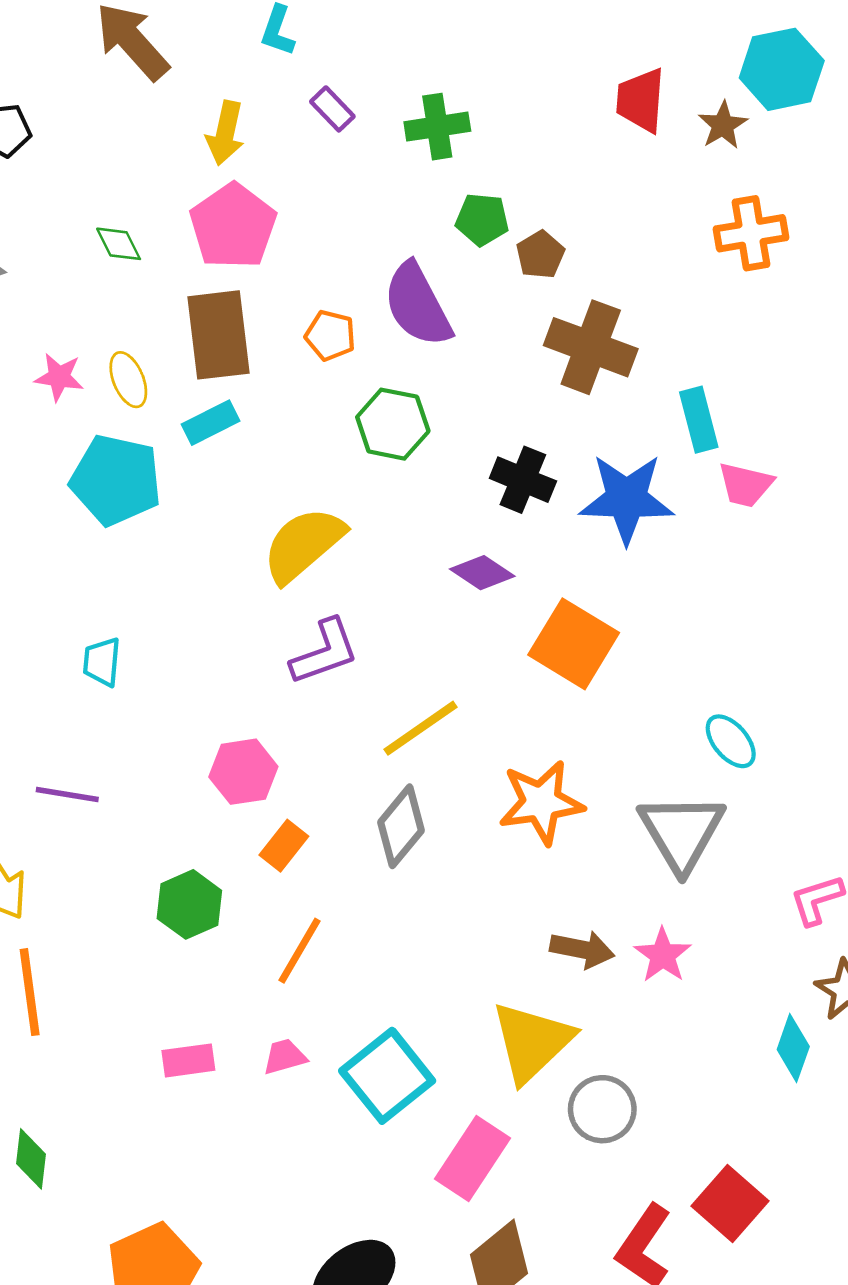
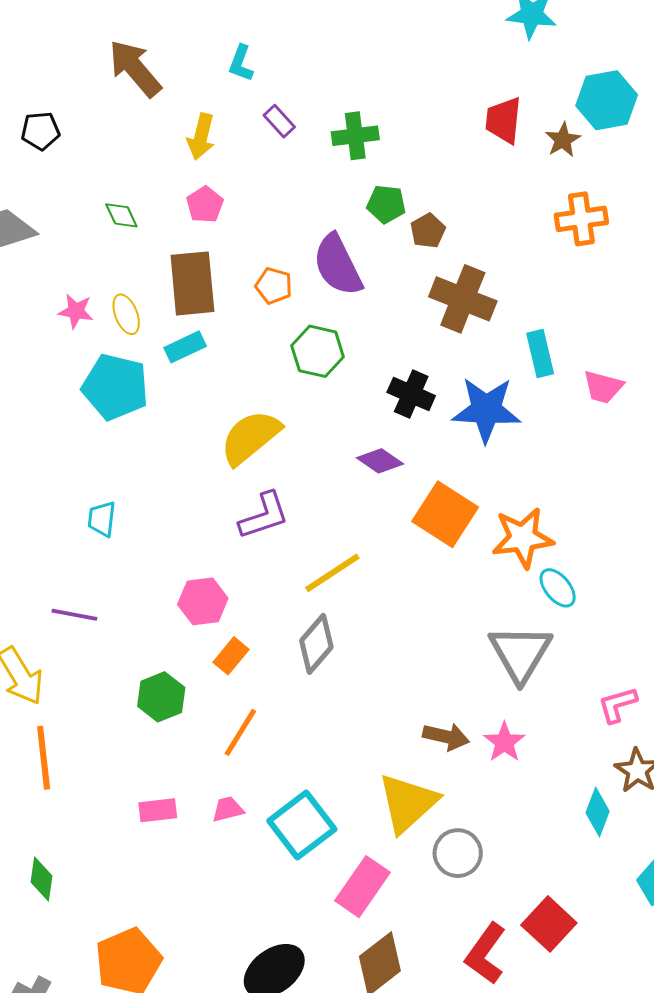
pink pentagon: (233, 226) -> (205, 205), size x0.6
pink trapezoid: (745, 485) -> (603, 387), moved
orange star: (541, 802) -> (523, 538), moved

